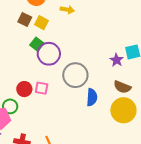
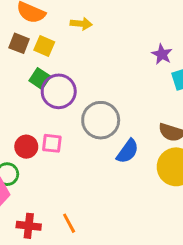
purple star: (117, 60) -> (162, 54), moved
blue semicircle: (92, 97) -> (128, 151), turned 36

